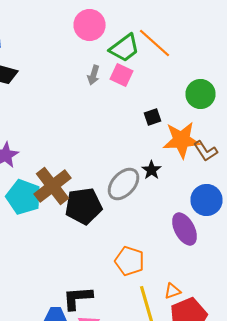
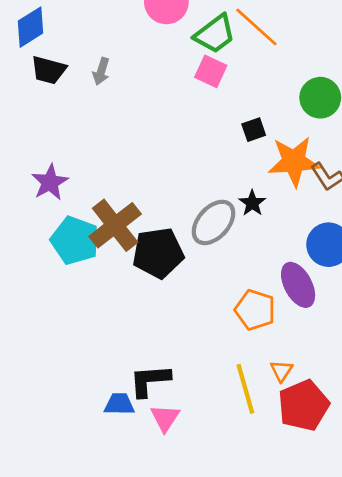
gray arrow: (94, 75) -> (101, 71), moved
orange pentagon: (130, 261) -> (255, 310), moved
orange triangle: (172, 291) -> (281, 371), turned -36

